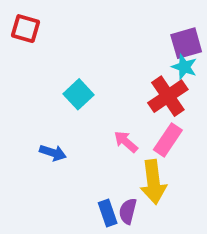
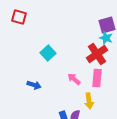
pink rectangle: (168, 140) -> (97, 78), turned -30
yellow arrow: (153, 182) -> (89, 101), size x0.7

